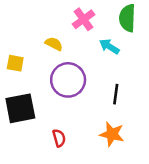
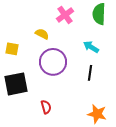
cyan arrow: (109, 46) -> (91, 47), moved
orange star: (112, 134) -> (97, 114), moved

